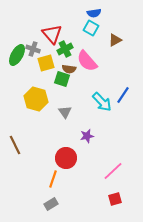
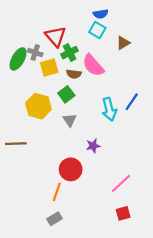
green square: (62, 79) -> (66, 94), moved, turned 35
cyan arrow: (102, 102) -> (109, 109), turned 30
brown line: (15, 145) -> (16, 144), moved, turned -66

